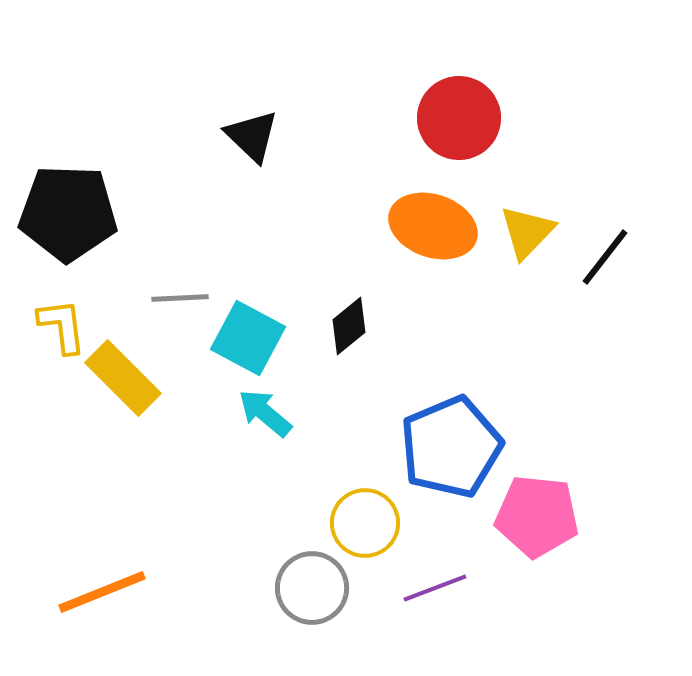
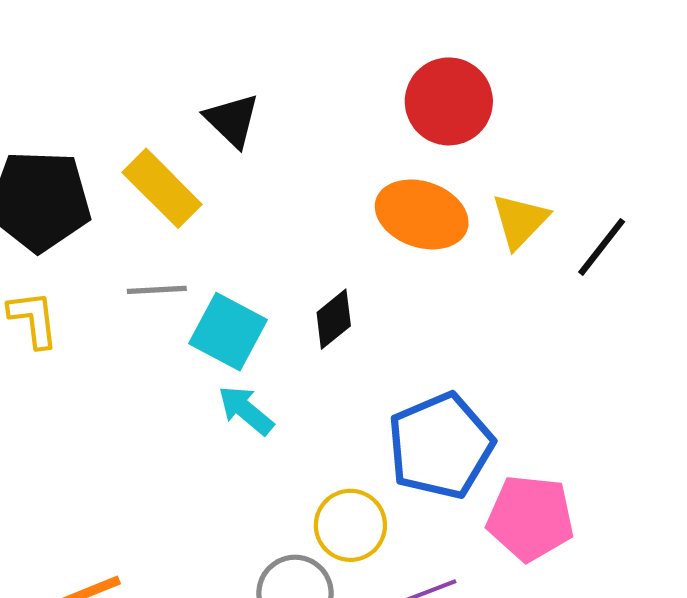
yellow rectangle: (123, 378) -> (162, 188), moved

